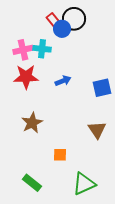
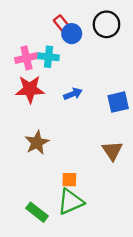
black circle: (74, 19) -> (106, 24), moved
green triangle: (84, 184) -> (71, 202), moved

